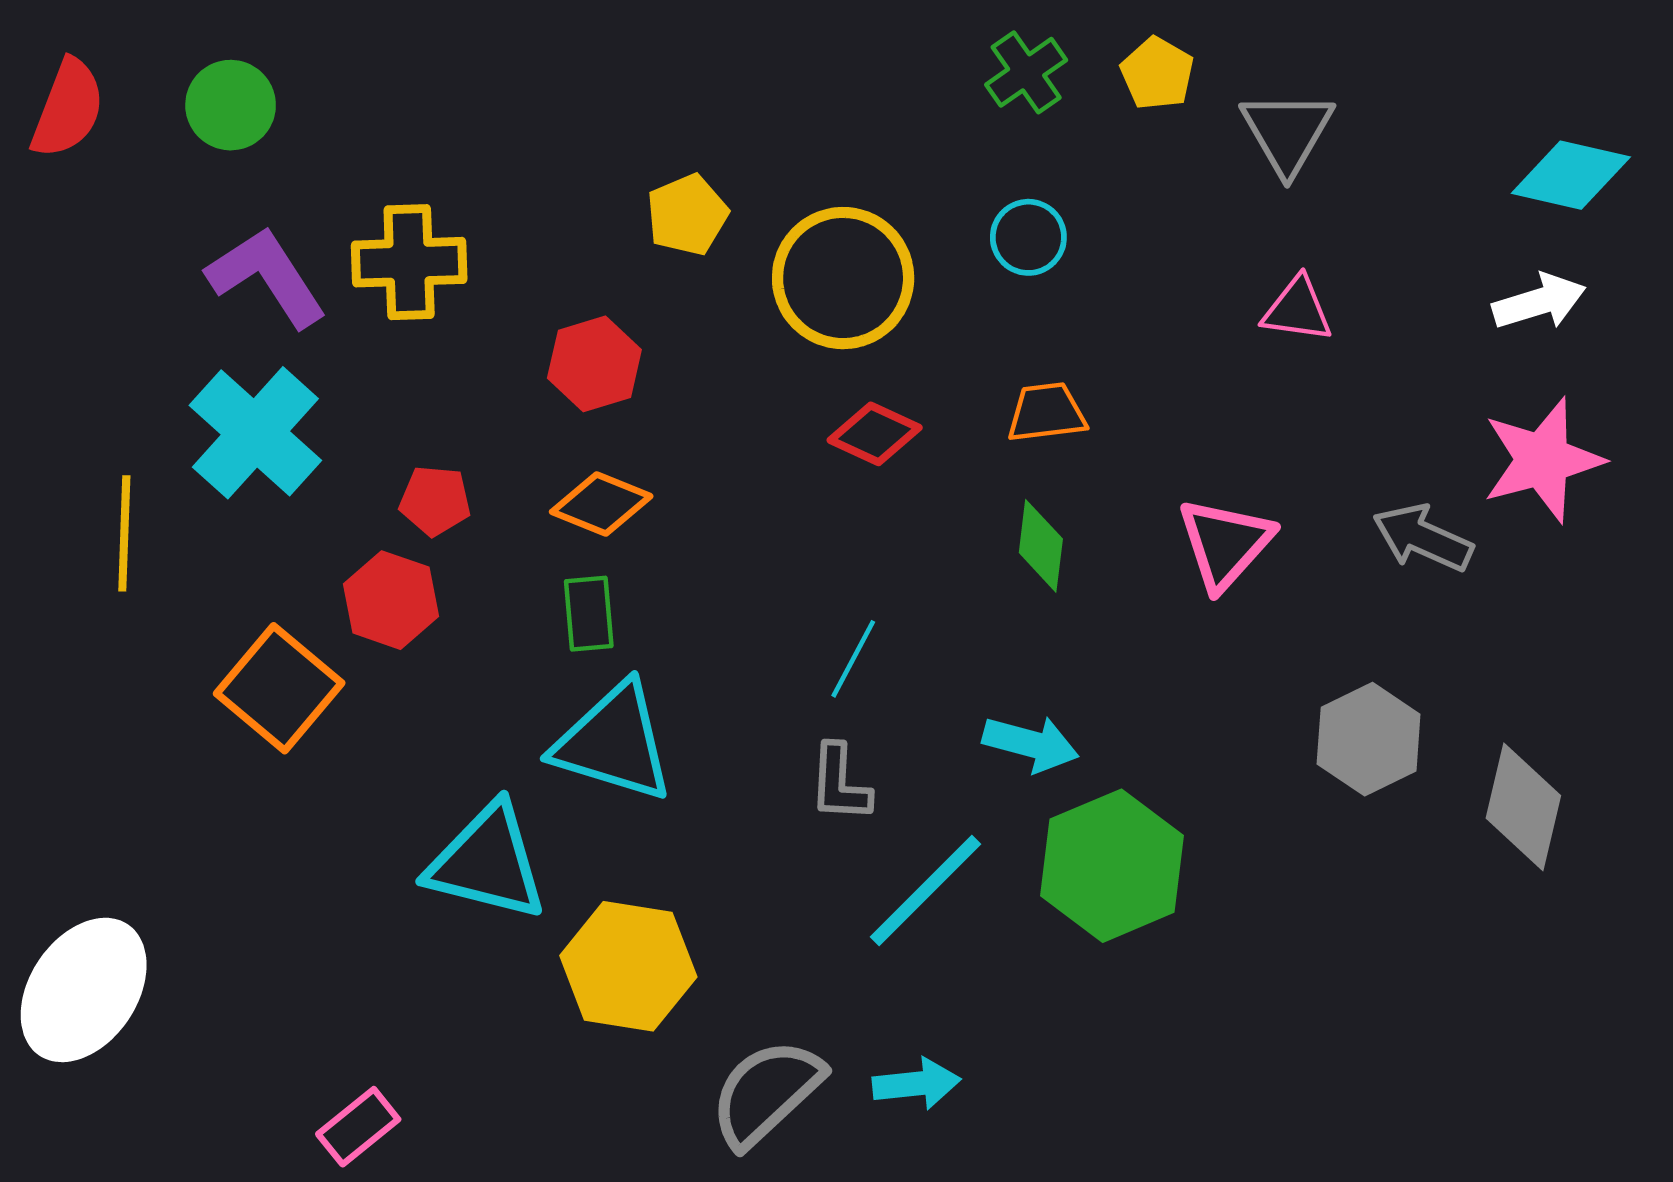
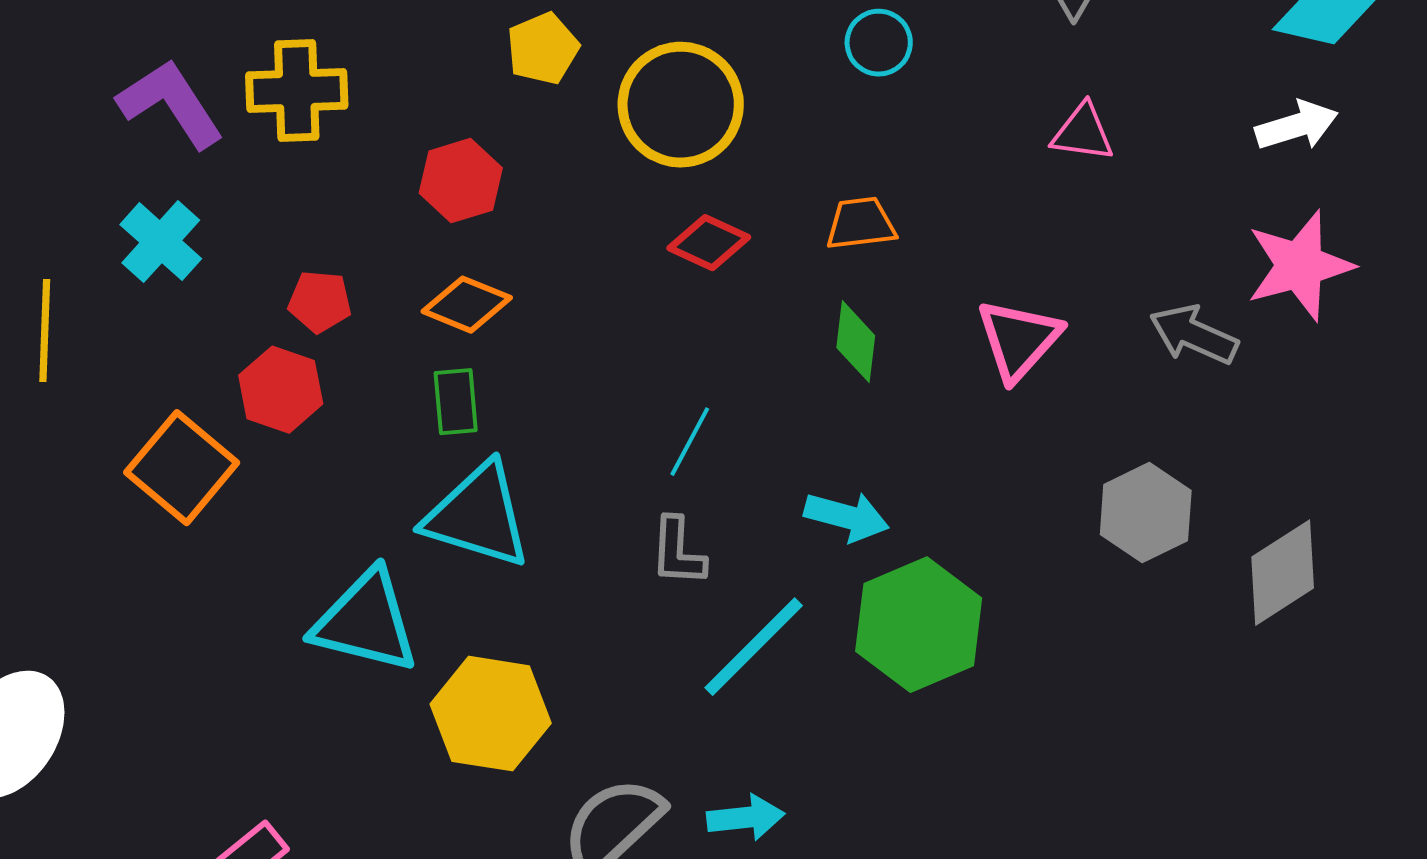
cyan circle: (1028, 237) -> (879, 43), moved
cyan cross: (255, 433) -> (161, 242), size x0.7
gray diamond: (1523, 807) -> (1283, 573), turned 44

